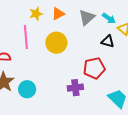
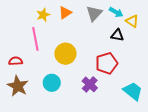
yellow circle: (56, 43) -> (65, 54), moved
purple cross: (75, 88) -> (90, 84), turned -35
cyan circle: (27, 89) -> (52, 83), moved

